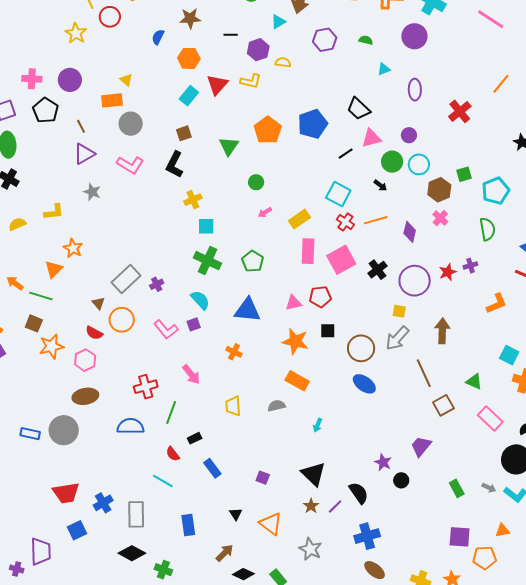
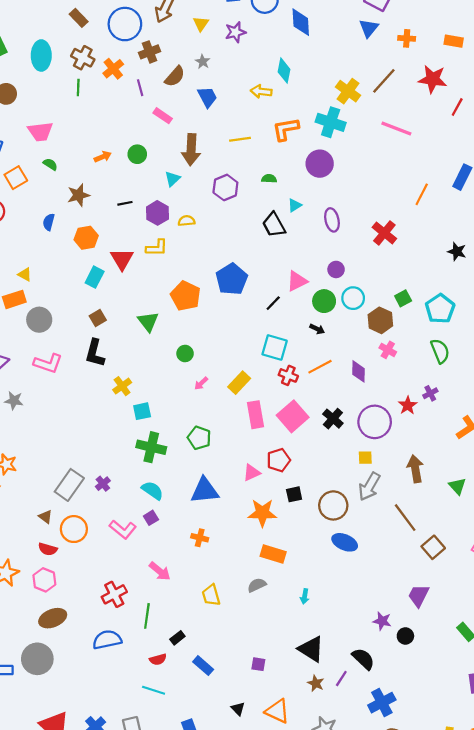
black trapezoid: (358, 109) -> (274, 225), moved, turned 30
green triangle: (474, 382) -> (457, 486), moved, turned 36
red semicircle: (173, 454) -> (158, 659), turned -56

